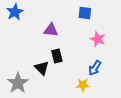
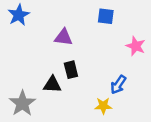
pink star: (98, 39) -> (136, 46), moved
black triangle: (42, 68) -> (52, 85), turned -42

